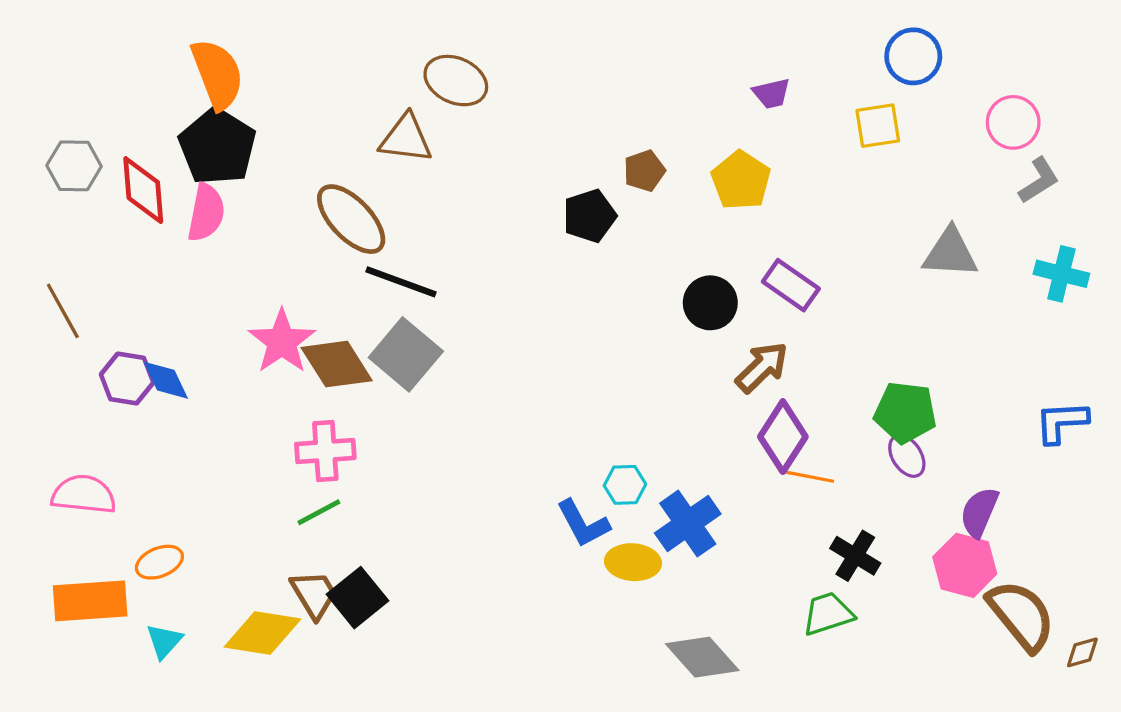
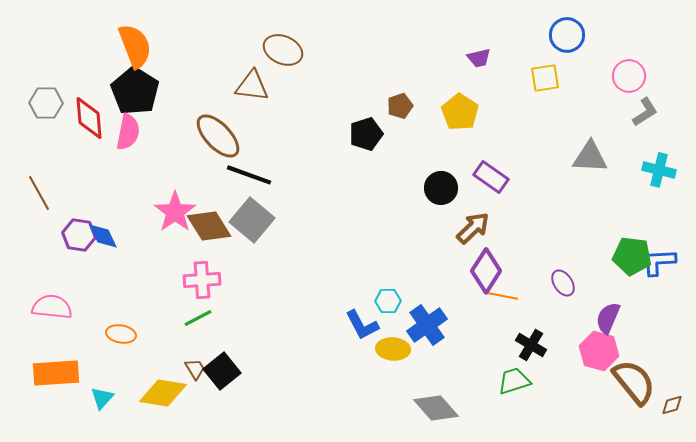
green pentagon: (905, 412) -> (632, 256), moved
orange ellipse: (159, 562) -> (121, 334), moved, turned 32
brown trapezoid: (314, 594) -> (195, 369), size x0.7

